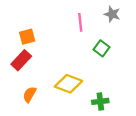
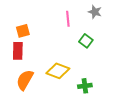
red rectangle: (21, 60) -> (18, 51), turned -42
orange semicircle: (29, 94) -> (25, 80), size x1.5

